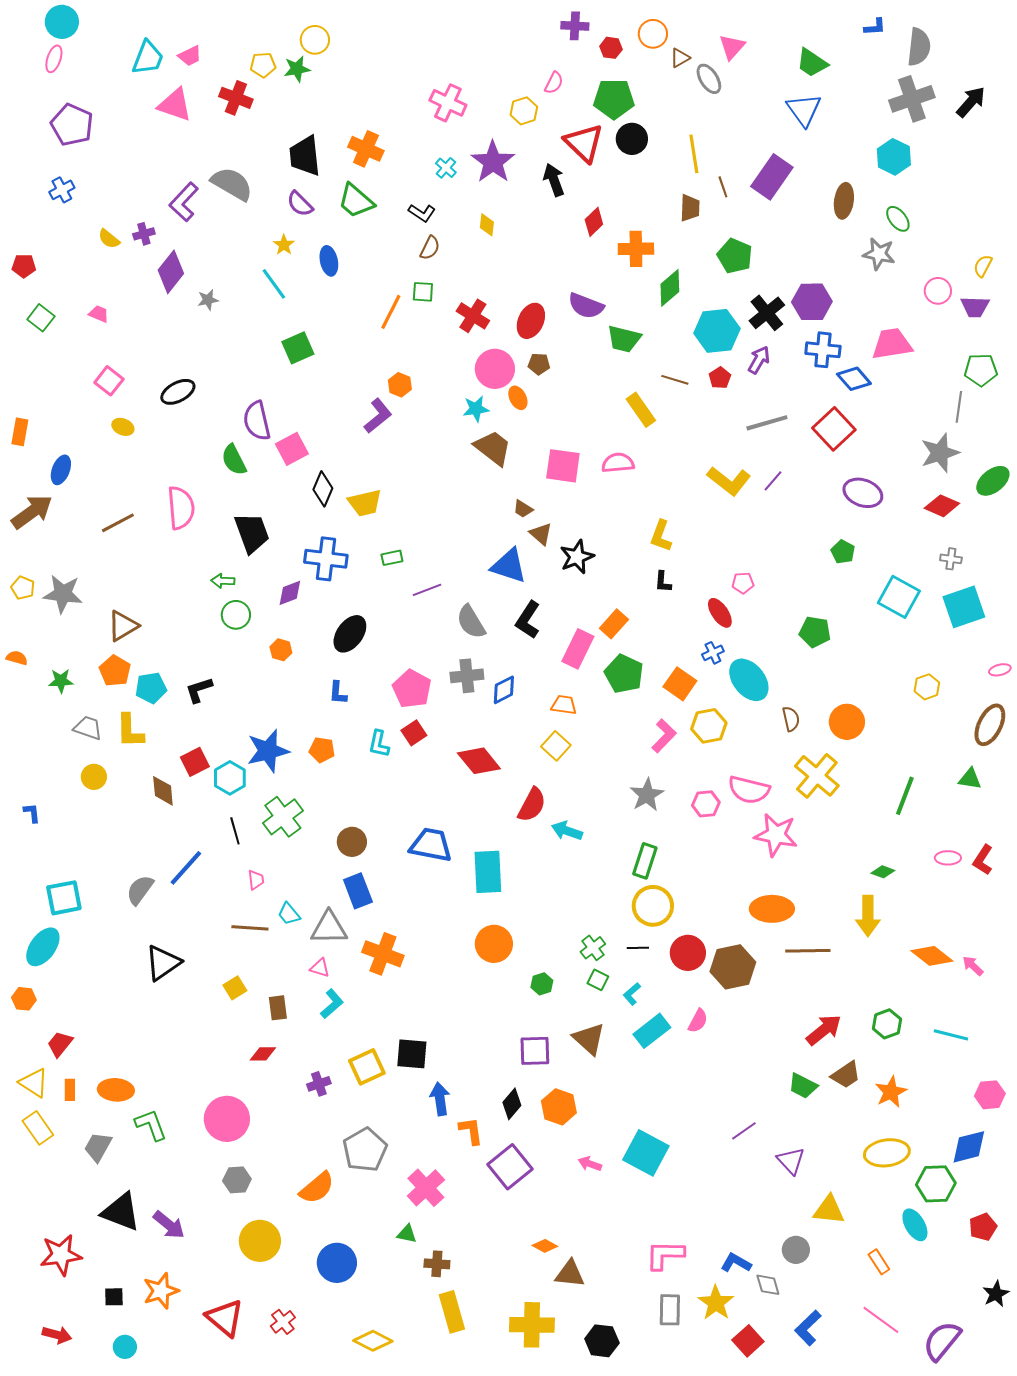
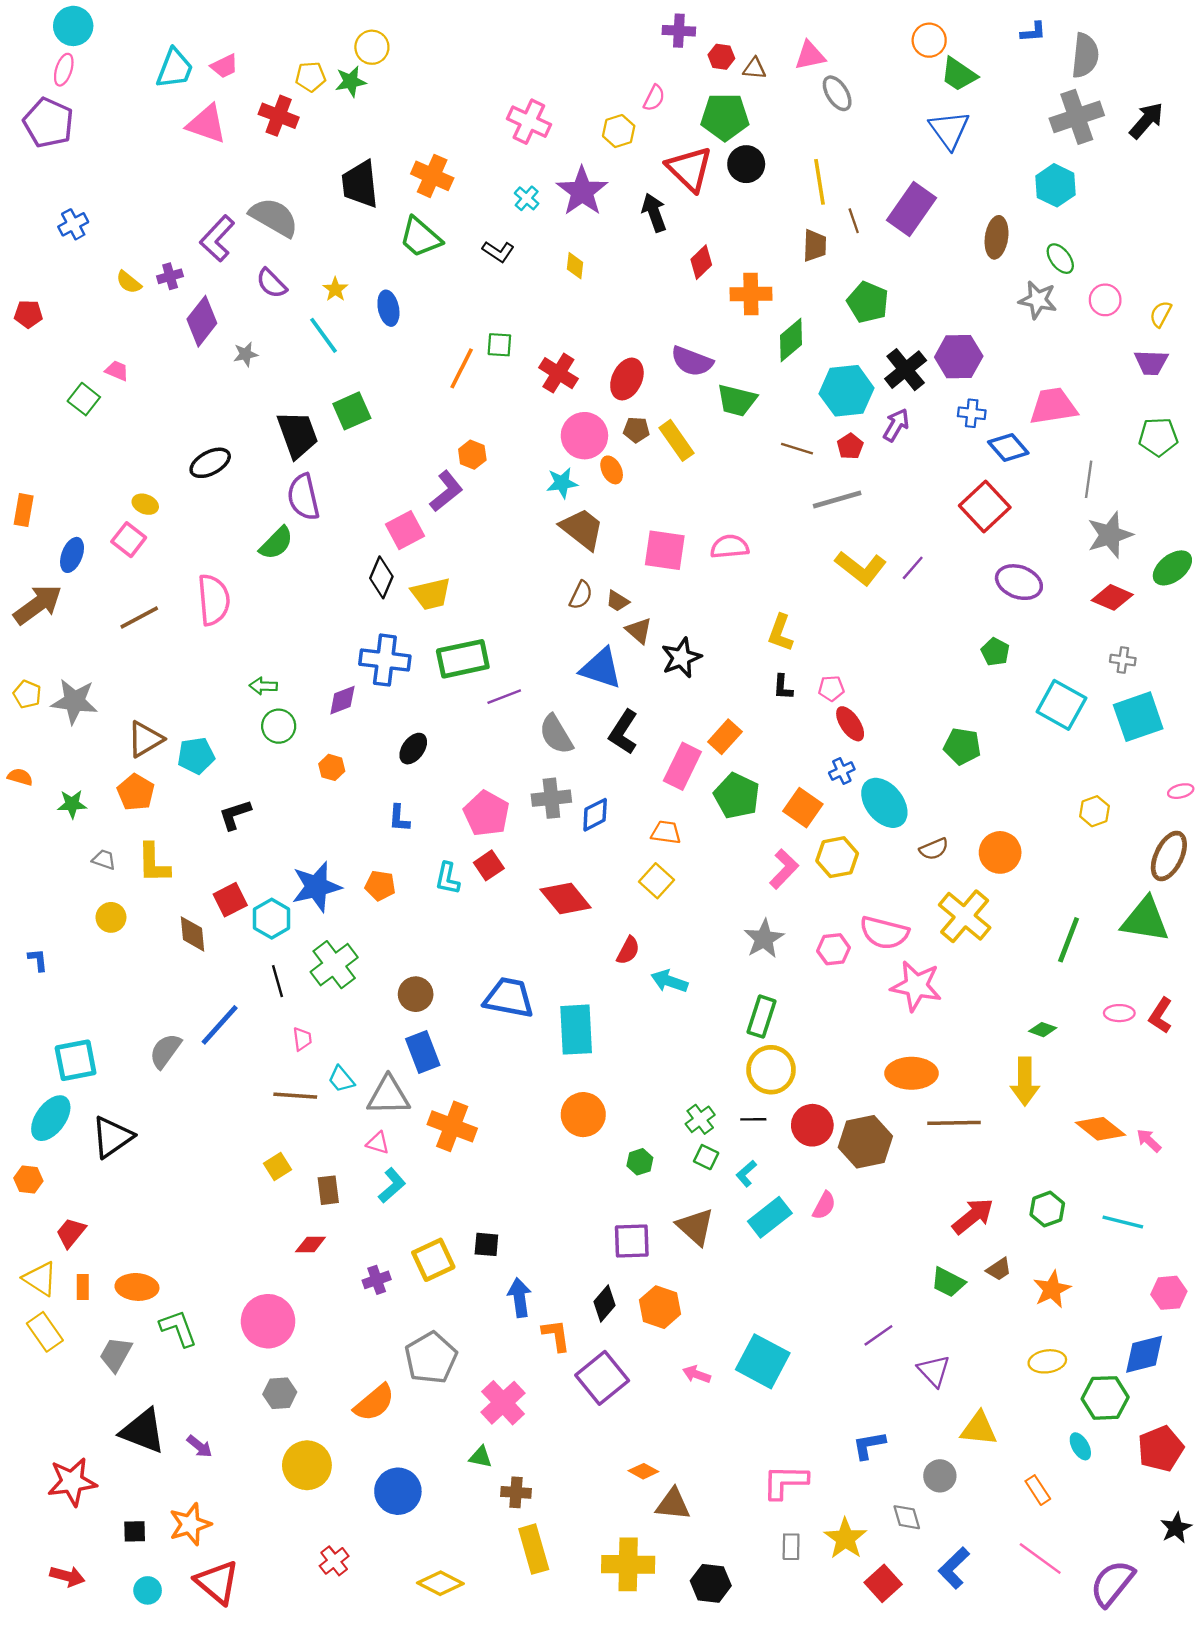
orange circle: (653, 34) -> (929, 40), moved
pink triangle: (732, 47) -> (810, 55), moved, turned 36
brown triangle: (680, 58) -> (754, 68), moved, turned 35
purple pentagon: (72, 125) -> (48, 123), moved
purple semicircle: (300, 204) -> (272, 283), moved
brown semicircle: (430, 248) -> (581, 595), moved
pink circle: (938, 291) -> (1105, 300), moved
green square: (41, 318) -> (84, 399), moved
blue cross: (823, 350) -> (972, 413), size x0.7
pink square: (109, 381) -> (129, 540), moved
gray line: (959, 407) -> (1089, 479), moved
yellow rectangle: (641, 410) -> (677, 440), moved
gray line: (767, 423) -> (837, 499), moved
pink square: (292, 449) -> (405, 530), moved
green semicircle: (234, 460) -> (276, 543), turned -108
black trapezoid: (252, 533) -> (298, 434), moved
green rectangle: (392, 558) -> (463, 659), size x2.0
pink pentagon: (743, 583) -> (831, 688), moved
black ellipse: (350, 634) -> (413, 749), size x0.7
cyan pentagon: (151, 688) -> (196, 756), moved
brown semicircle: (791, 719) -> (934, 849), turned 80
gray trapezoid: (88, 728) -> (104, 860), size x0.7
green triangle: (970, 779) -> (1145, 920), size x1.8
red semicircle: (532, 805) -> (628, 950), size x0.7
black triangle: (163, 963) -> (112, 1137), moved
black square: (412, 1054) -> (486, 1244), size x0.7
brown trapezoid: (846, 1075) -> (999, 1269), size x0.7
yellow ellipse: (887, 1153) -> (1047, 1361), size x0.7
purple arrow: (169, 1225) -> (200, 1446), size x0.7
cyan ellipse: (915, 1225) -> (1080, 1446), size x0.7
red pentagon: (983, 1227) -> (1161, 1449), size x1.4
blue L-shape: (736, 1263) -> (869, 1445), moved, turned -40
gray rectangle: (670, 1310) -> (791, 1547), size x0.7
red triangle: (225, 1318) -> (217, 1582), moved

